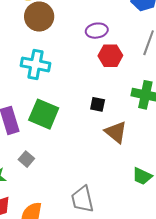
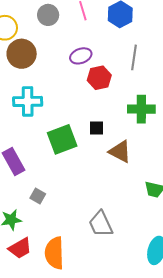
green square: (44, 114) -> (62, 139), moved, turned -32

